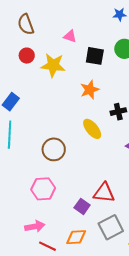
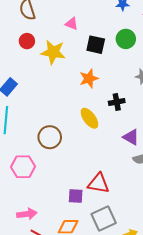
pink hexagon: (43, 189) -> (23, 167), moved
purple square: (82, 206) -> (76, 196), turned -35

